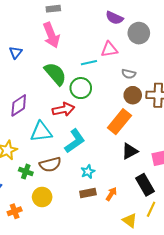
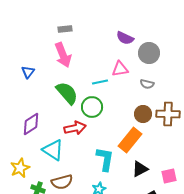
gray semicircle: (129, 74) -> (147, 84), moved
cyan triangle: (41, 132) -> (53, 150), turned 40
cyan L-shape: (75, 141) -> (105, 159), moved, turned -45

